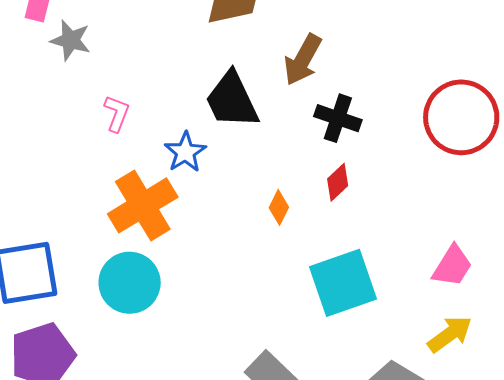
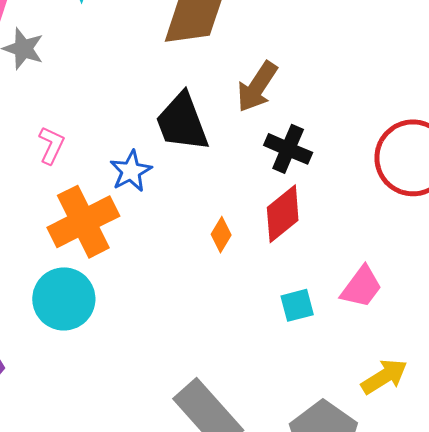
pink L-shape: (117, 114) -> (51, 145), moved
red diamond: (338, 182) -> (283, 214), size x1.5
pink trapezoid: (452, 266) -> (361, 287), moved
cyan square: (343, 283) -> (297, 305), moved, size x0.5

